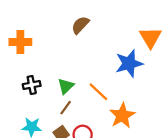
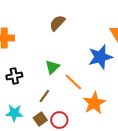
green triangle: (66, 86) -> (52, 67), moved

